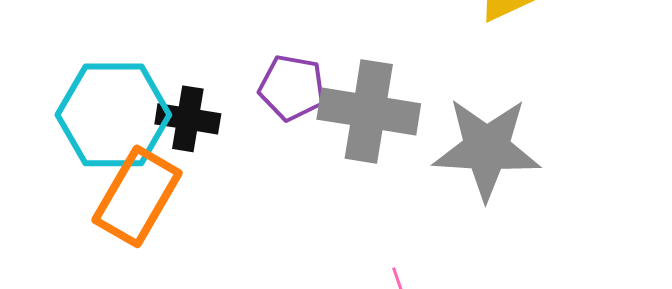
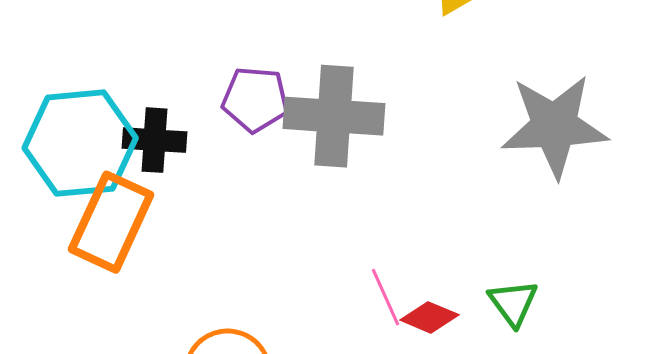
gray star: (487, 149) -> (554, 126), moved

